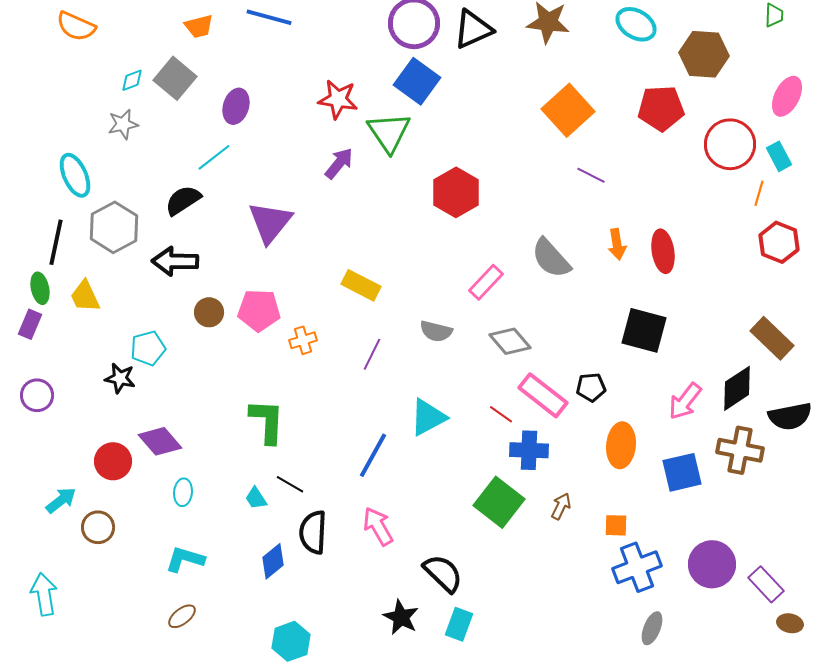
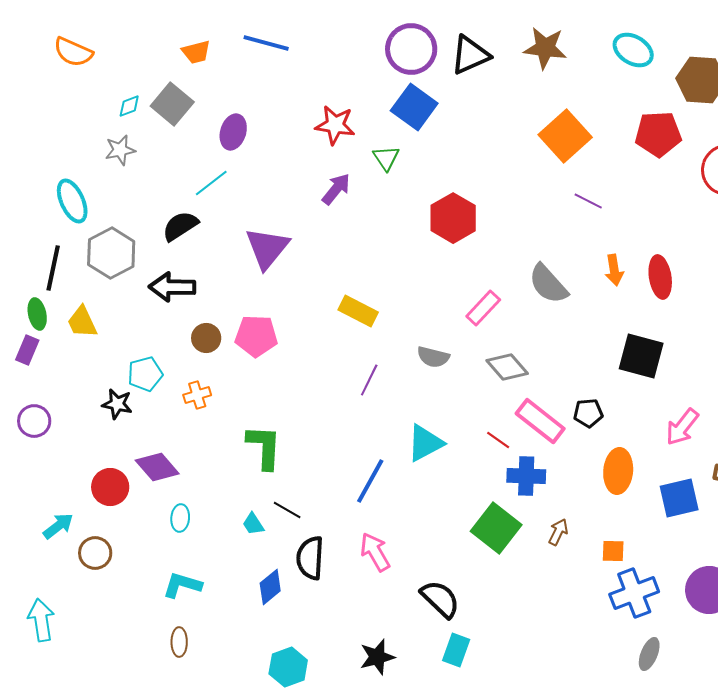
green triangle: (389, 132) -> (386, 158), size x0.6
orange cross: (303, 340) -> (197, 395), moved
brown ellipse: (182, 616) -> (179, 642), turned -52
black star: (401, 617) -> (377, 657), moved, turned 30

